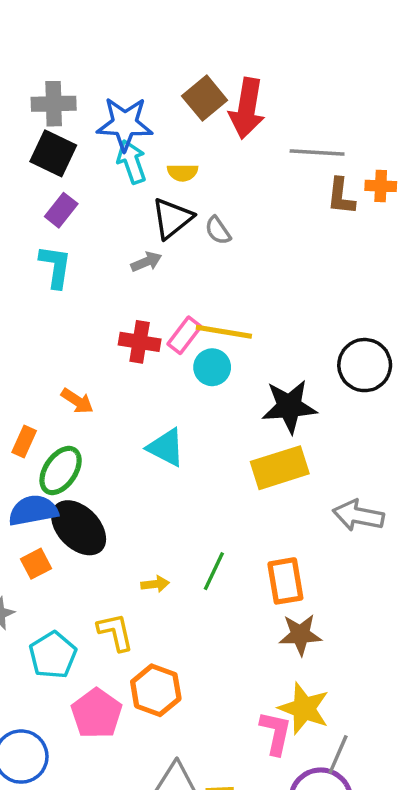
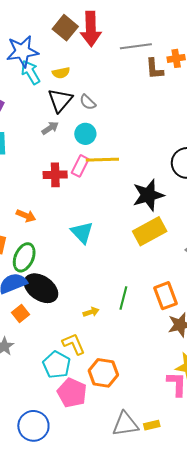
cyan circle: (212, 367) -> (85, 134), moved
cyan triangle: (166, 448) -> (82, 232), turned 30
cyan pentagon: (53, 655) -> (57, 365), moved

